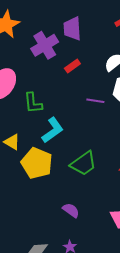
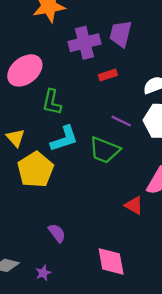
green trapezoid: (84, 164) -> (104, 150), moved, turned 40

